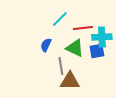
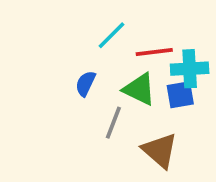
gray line: (61, 66) -> (113, 123), turned 30
brown triangle: (70, 81) -> (160, 150), moved, turned 40

